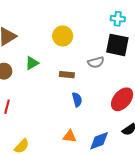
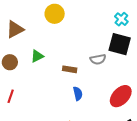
cyan cross: (118, 19) -> (121, 19), turned 32
yellow circle: (63, 36) -> (55, 14), moved

